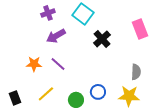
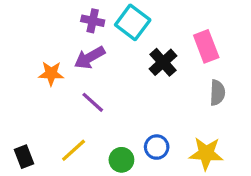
purple cross: (48, 13) -> (93, 21), moved, turned 32
pink rectangle: (140, 29) -> (206, 46), moved
orange star: (34, 64) -> (51, 74), moved
gray semicircle: (136, 72) -> (217, 93), moved

